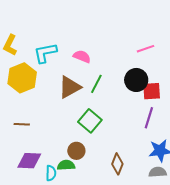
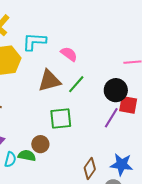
purple line: (149, 118) -> (111, 118), moved
green square: (90, 121) -> (61, 118), turned 30
brown diamond: (117, 164) -> (90, 169), moved

